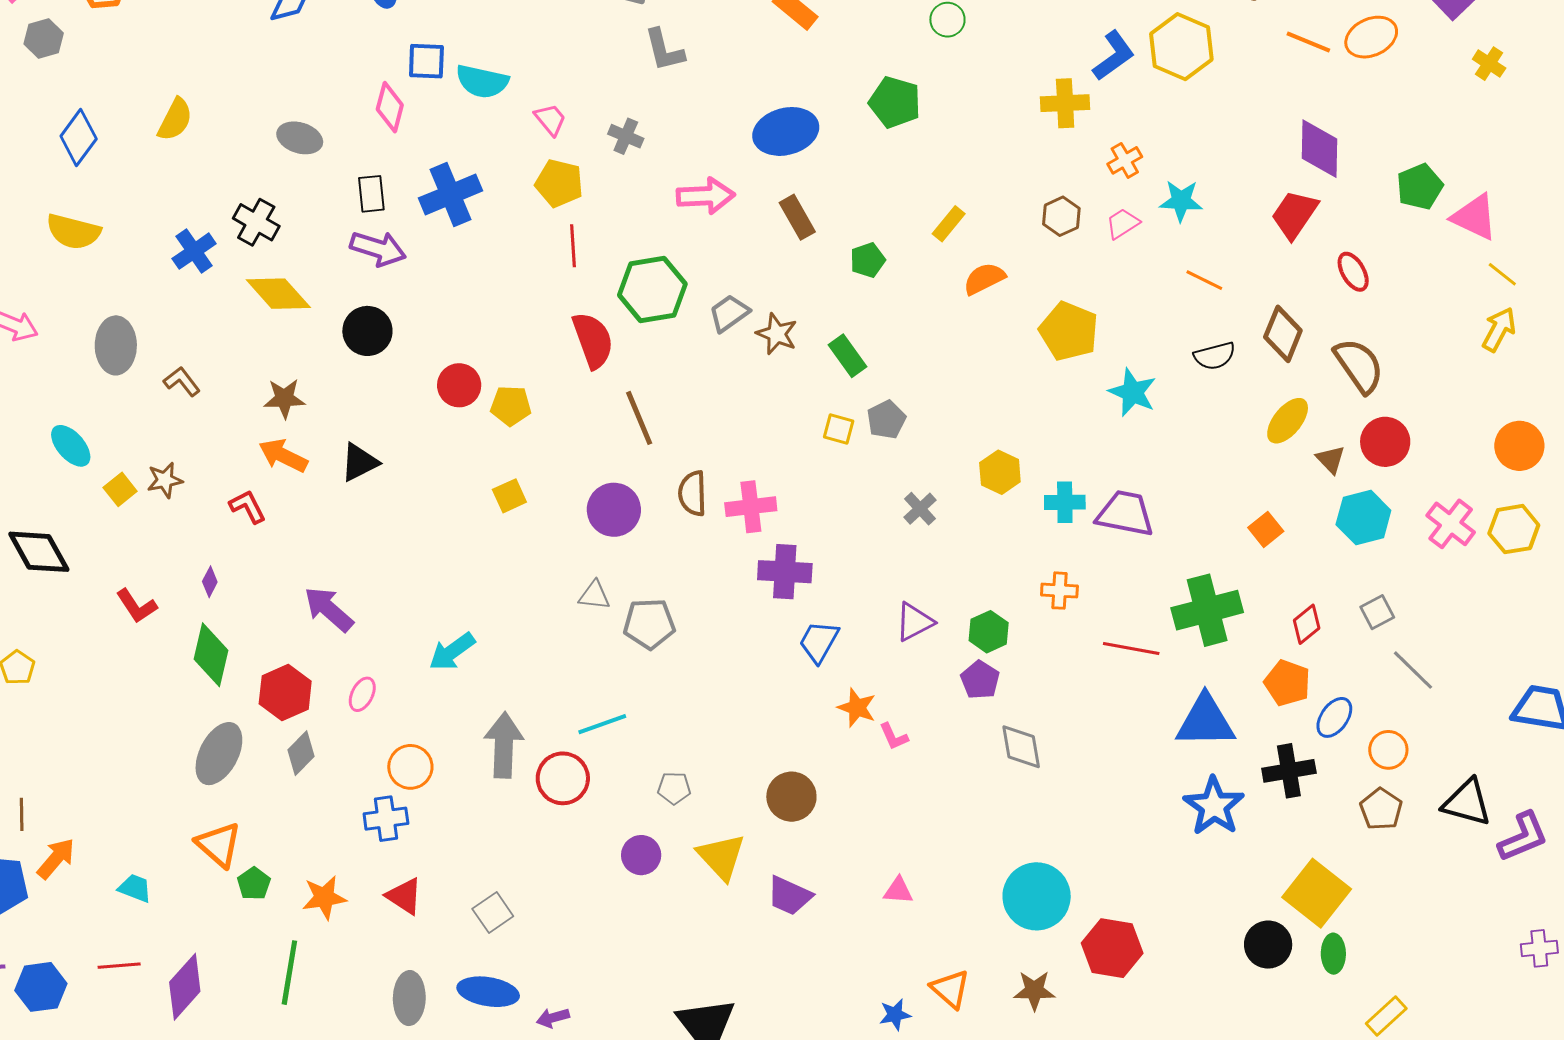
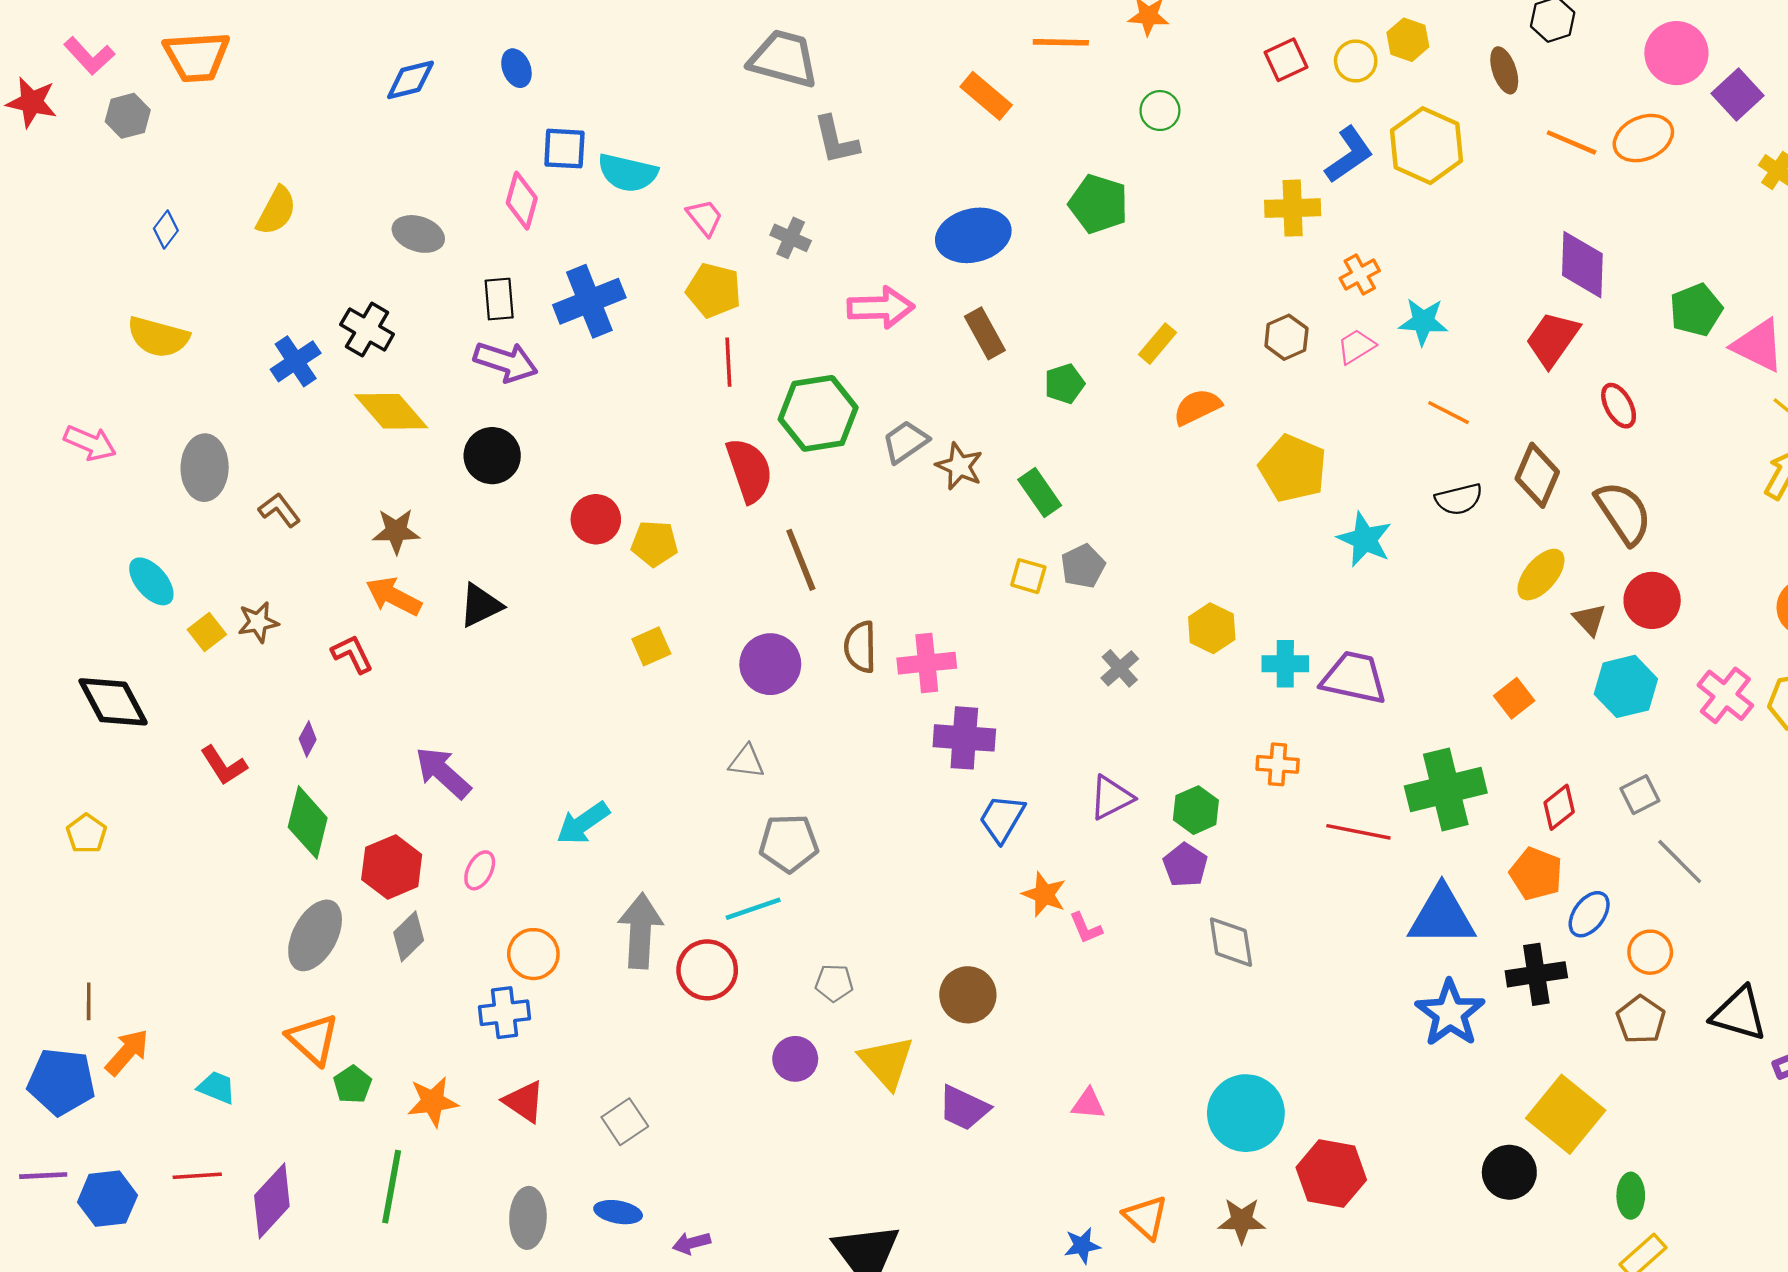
blue diamond: (79, 137) -> (166, 229), size x0.6
gray pentagon: (649, 624) -> (789, 843), moved
green ellipse: (1333, 954) -> (1631, 1196), moved
blue ellipse: (488, 992) -> (618, 1212), size x0.7

